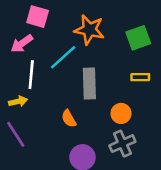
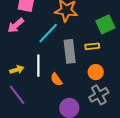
green square: (138, 38) -> (105, 24), moved
white line: (31, 75) -> (38, 66), moved
yellow rectangle: (140, 77) -> (92, 46), moved

